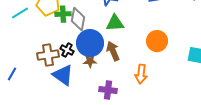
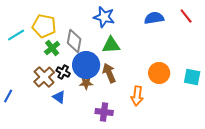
green cross: (63, 14) -> (52, 48), moved, turned -35
orange circle: (157, 41) -> (159, 73), moved
brown cross: (48, 55) -> (44, 77), turned -35
blue triangle: (63, 75) -> (59, 97), size x0.6

